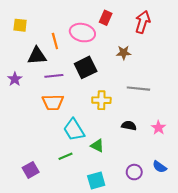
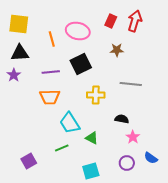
red rectangle: (106, 18) -> (111, 21), moved
yellow square: (20, 25) -> (19, 24), size x1.5
black triangle: (37, 56) -> (20, 53), moved
pink star: (159, 128) -> (133, 137), moved

